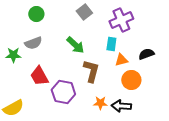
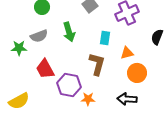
cyan rectangle: (111, 44) -> (105, 38), moved
green arrow: (75, 45) -> (69, 32), moved, turned 30
black semicircle: (146, 54) -> (157, 37), moved, turned -49
orange star: (100, 103) -> (88, 99), moved

